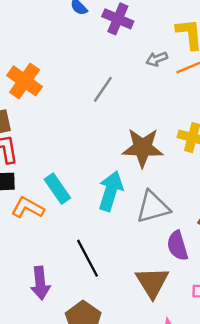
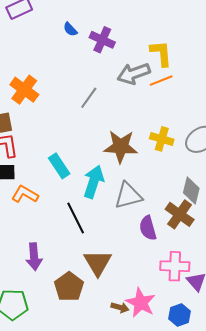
gray arrow: (157, 59) -> (134, 74), size x1.8
cyan rectangle: (57, 189) -> (59, 166), moved
black line: (88, 258) -> (76, 218), moved
brown triangle: (152, 282) -> (98, 263), moved

